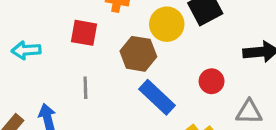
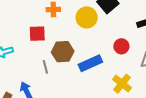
brown hexagon: (138, 54) -> (63, 52), moved
blue rectangle: (157, 97) -> (90, 63), turned -55

